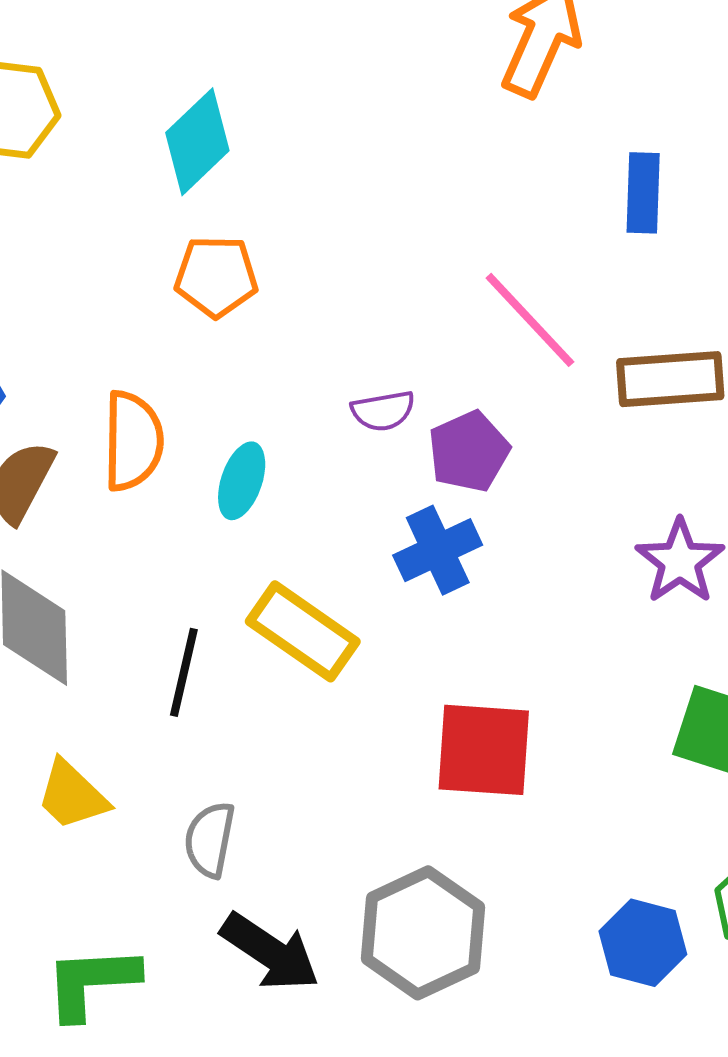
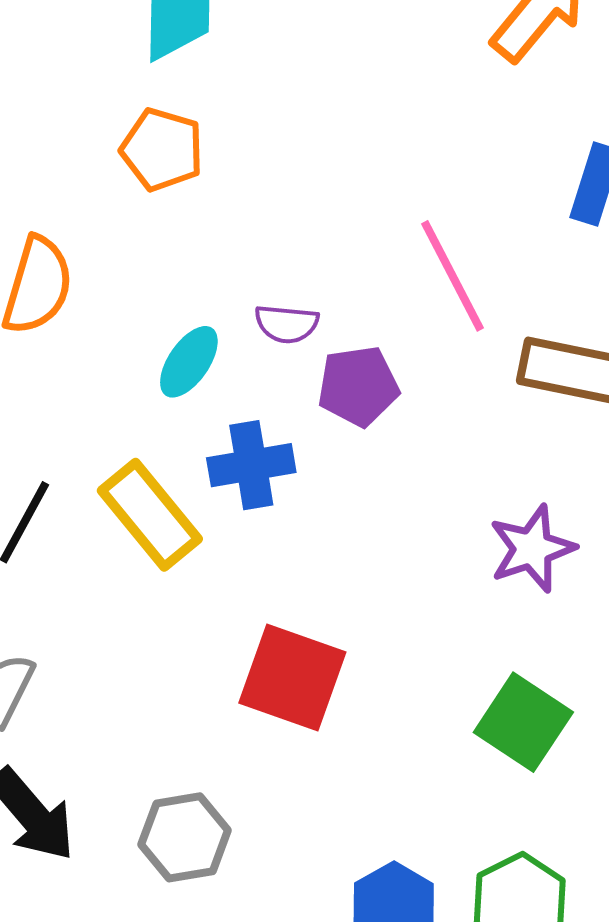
cyan ellipse: (242, 481) -> (189, 362), moved
blue cross: (438, 550) -> (251, 465), moved
gray hexagon: (423, 933) -> (185, 837), size x0.7

